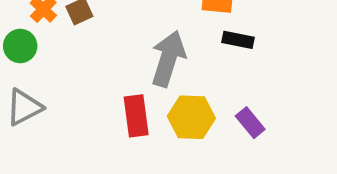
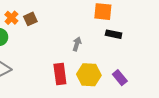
gray arrow: (168, 59) -> (77, 44), size x0.5

